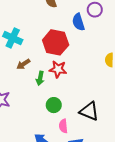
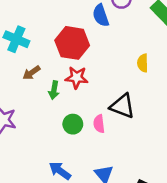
black triangle: (89, 111) -> (122, 106), moved
pink semicircle: (63, 126) -> (99, 124), moved

